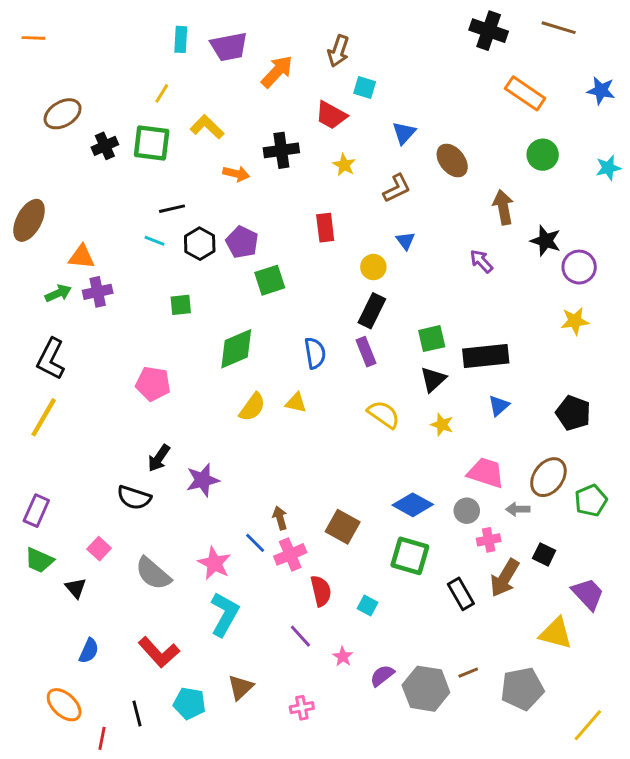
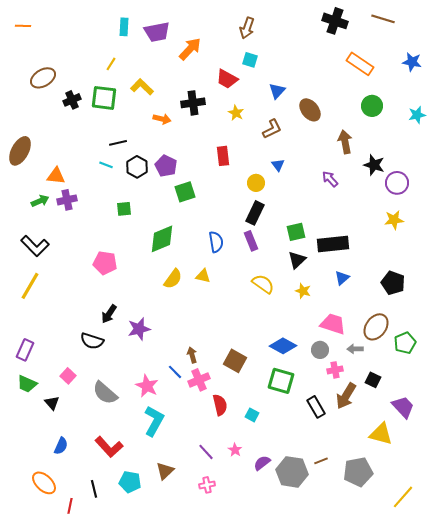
brown arrow: (338, 51) -> (247, 28), moved
black L-shape: (51, 359) -> (35, 246), turned -72
purple line: (300, 636) -> (206, 452), moved

